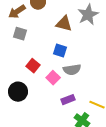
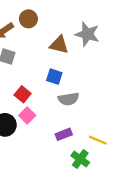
gray star: (88, 15) -> (87, 34), turned -30
pink square: (53, 78) -> (27, 115), moved

